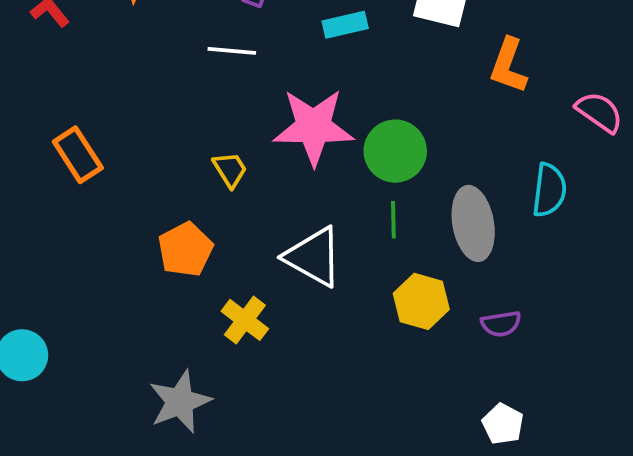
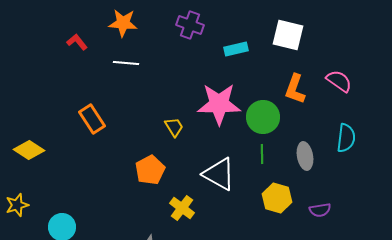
white line: (232, 51) -> (126, 63), moved
orange L-shape: (508, 66) -> (295, 89), moved
pink semicircle: (599, 112) -> (339, 81), moved
gray ellipse: (473, 223) -> (305, 156), size x0.7

